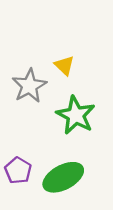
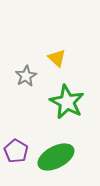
gray star: (29, 86) -> (26, 76), size x0.7

